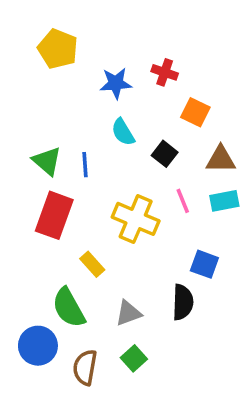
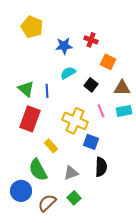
cyan semicircle: (123, 132) -> (68, 73), turned 91
blue square: (204, 264) -> (91, 142), moved
brown semicircle: (85, 367) -> (47, 203), turned 36

